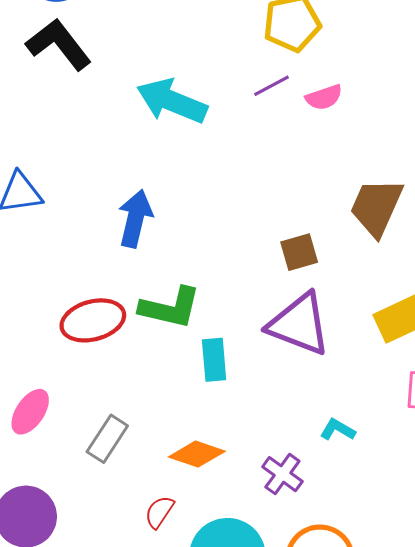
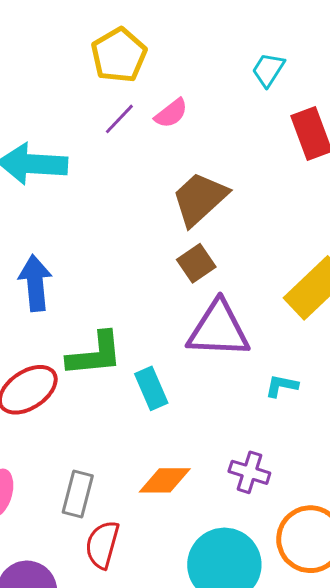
brown trapezoid: (376, 207) -> (200, 199), moved, turned 42
cyan L-shape: (338, 430) -> (282, 386), moved
red semicircle: (159, 512) -> (102, 545), moved, size x1.4

